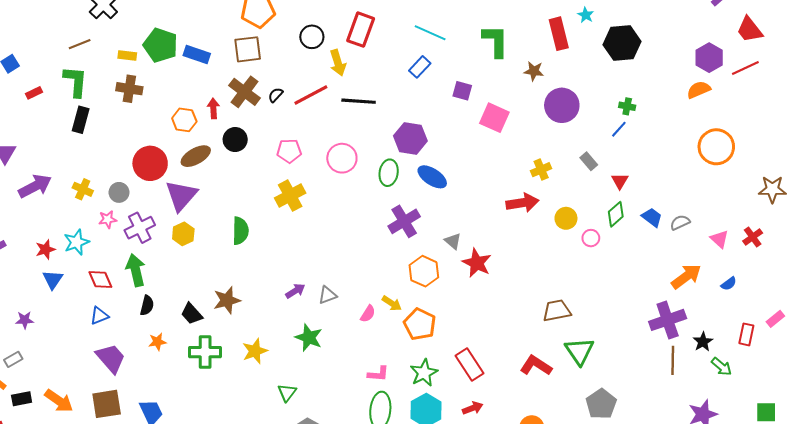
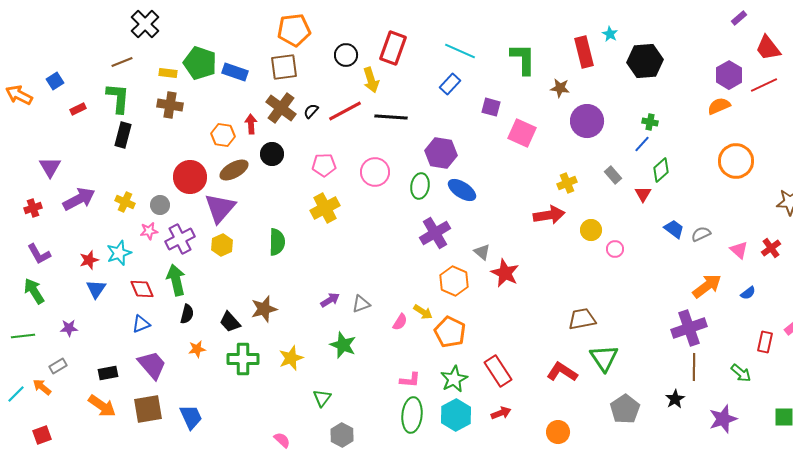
green diamond: (616, 214) -> (661, 170), moved
black star: (703, 342) -> (675, 399), moved
black rectangle: (22, 399) -> (108, 373), moved

